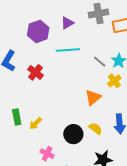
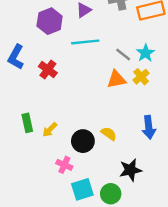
orange triangle: (93, 97) -> (116, 79), moved, turned 30
yellow semicircle: (95, 128) -> (109, 134), moved
black circle: (73, 134) -> (83, 141), moved

